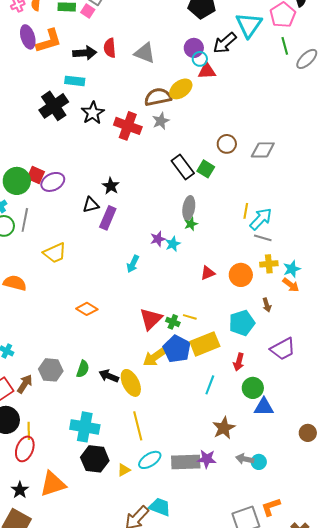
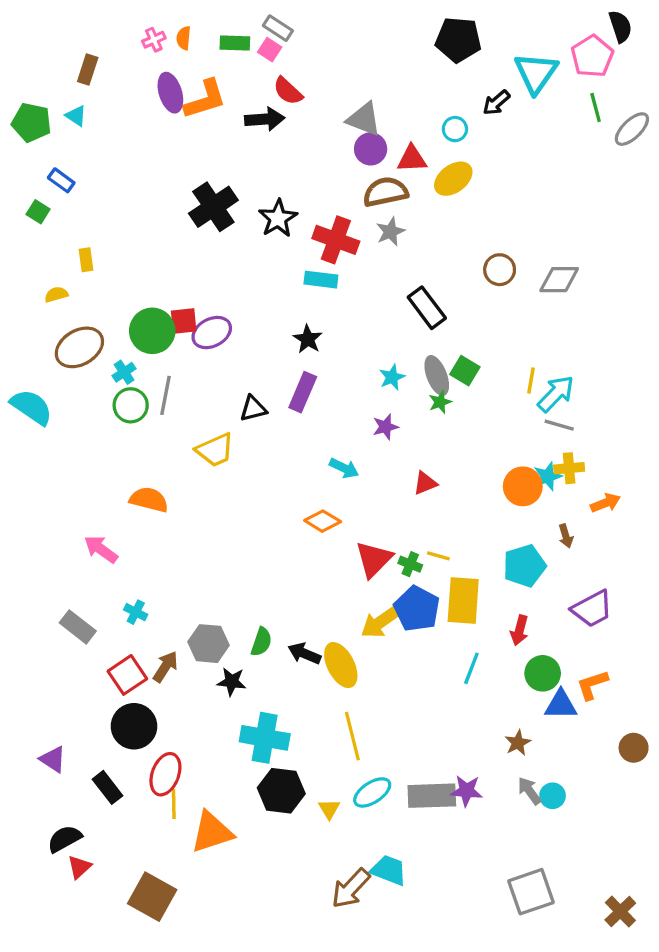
black arrow: (225, 43) -> (496, 103), size x0.7
red semicircle: (110, 48) -> (288, 91), moved, turned -42
purple circle: (194, 48) -> (371, 149), moved
red triangle: (207, 71) -> (412, 159), moved
cyan rectangle: (75, 81) -> (321, 280), moved
yellow ellipse: (181, 89) -> (453, 179), moved
green square: (206, 169) -> (465, 371), moved
red square: (36, 175) -> (184, 321), turned -30
black triangle: (91, 205) -> (253, 409), moved
gray ellipse: (189, 208) -> (437, 376), turned -30
cyan star: (173, 244) -> (392, 377), moved
cyan arrow: (133, 264) -> (344, 468), turned -90
cyan star: (292, 269) -> (548, 476), moved
red triangle: (208, 273) -> (425, 483), moved
orange arrow: (291, 285) -> (605, 503), turned -60
orange diamond: (87, 309) -> (323, 521), moved
yellow rectangle: (205, 344) -> (463, 601), turned -64
brown star: (224, 428) -> (518, 743), moved, size x0.7
yellow line: (29, 431) -> (174, 804), moved
gray arrow: (245, 459) -> (529, 791), turned 42
yellow triangle: (124, 470) -> (329, 809), turned -32
black star: (20, 490) -> (232, 682), moved, turned -30
orange L-shape: (271, 507) -> (592, 685), moved

